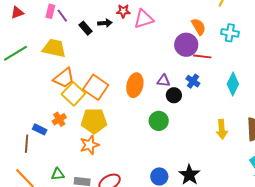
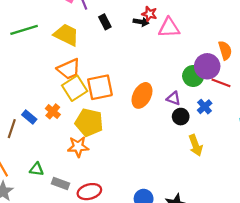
black arrow: (105, 23) -> (141, 22), moved
orange square: (96, 87) -> (100, 87), turned 30
orange cross: (59, 119) -> (53, 111), turned -32
green circle: (159, 121) -> (193, 76), moved
yellow arrow: (222, 129) -> (196, 145), moved, turned -30

